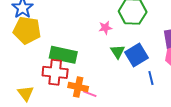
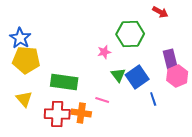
red cross: (55, 72) -> (57, 114), moved
yellow triangle: (26, 93) -> (24, 99), moved
pink line: (90, 94) -> (102, 100), moved

